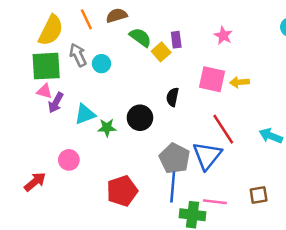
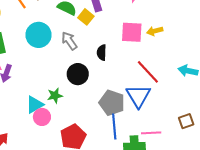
gray arrow: (78, 55) -> (69, 41), moved
cyan circle: (101, 64) -> (39, 35), size x1.6
cyan triangle: (85, 114) -> (35, 105), moved
green star: (107, 128) -> (55, 96), moved
pink circle: (69, 160) -> (42, 117), moved

